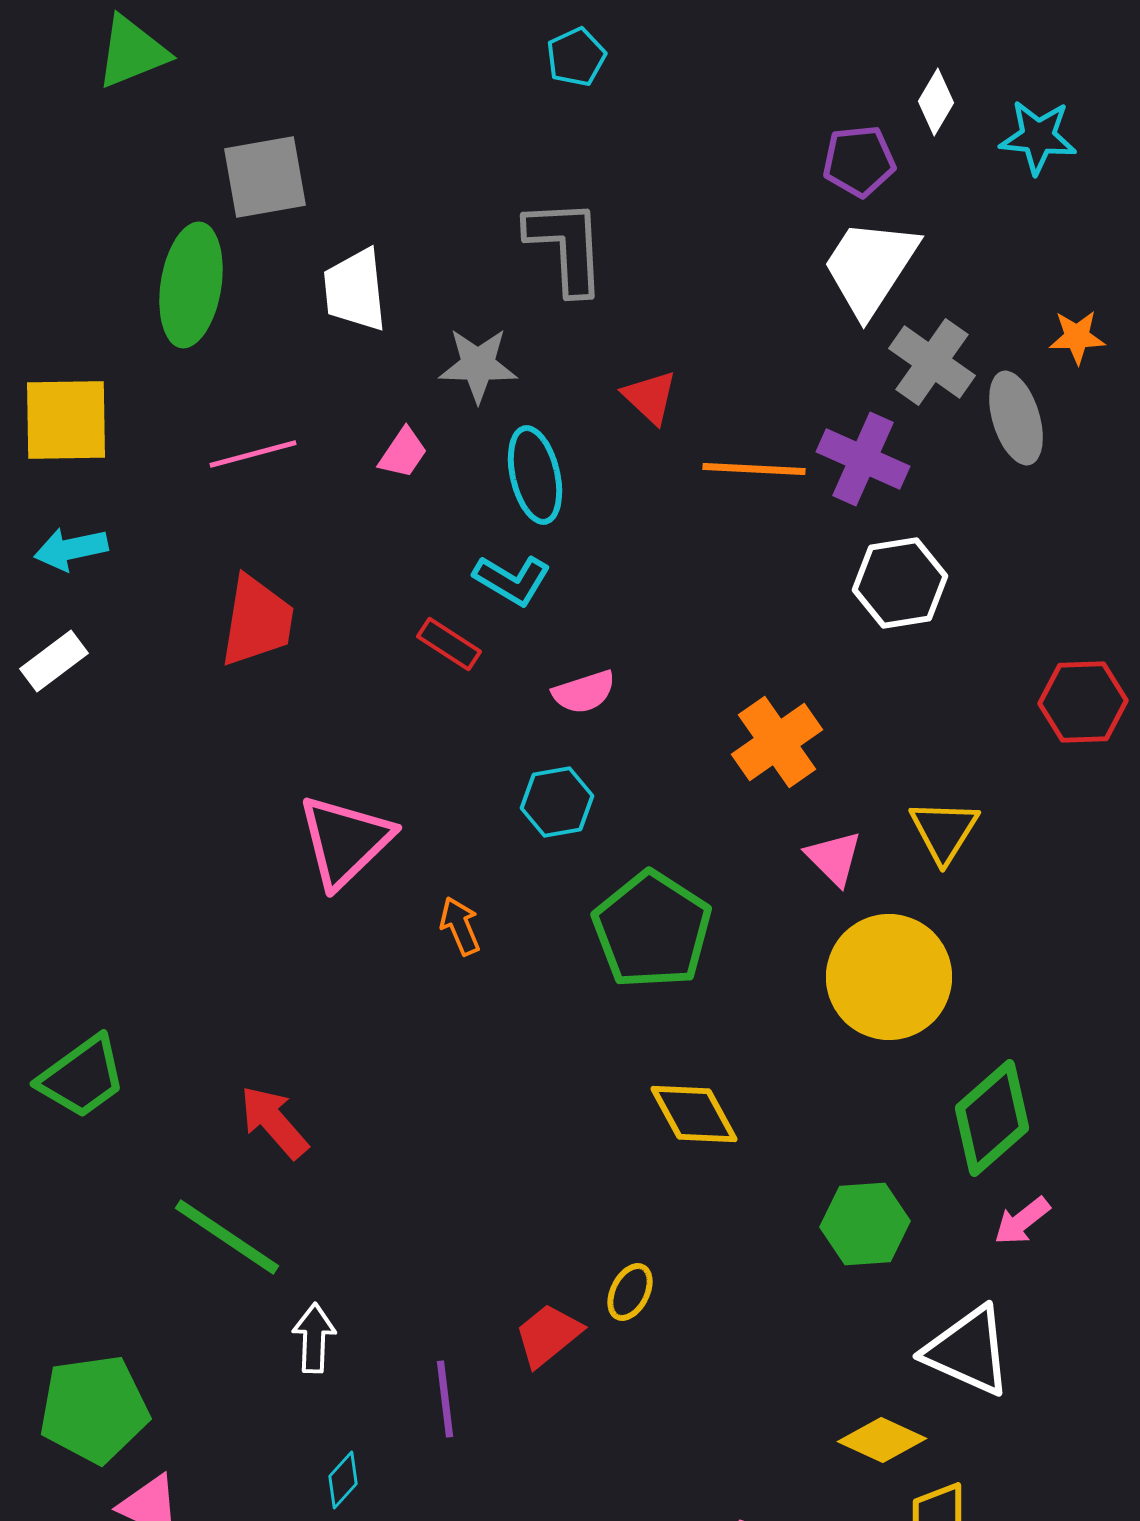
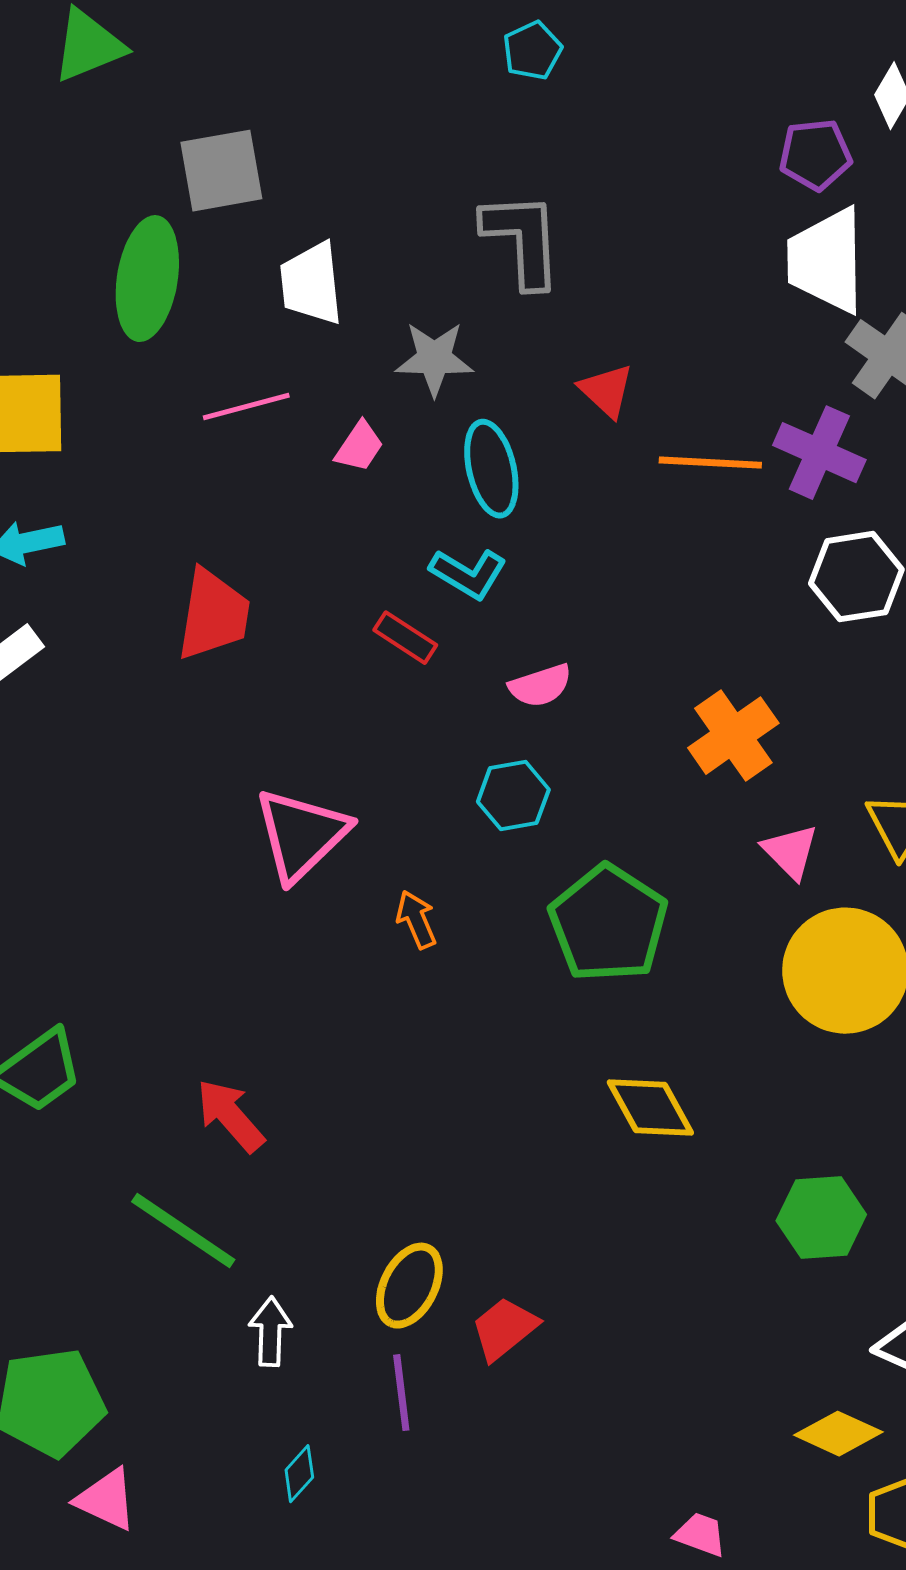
white trapezoid: (870, 267) -> (826, 261), turned -34
pink line: (253, 454) -> (246, 407), moved
yellow ellipse: (630, 1292) -> (409, 1286), moved, size x1.5

